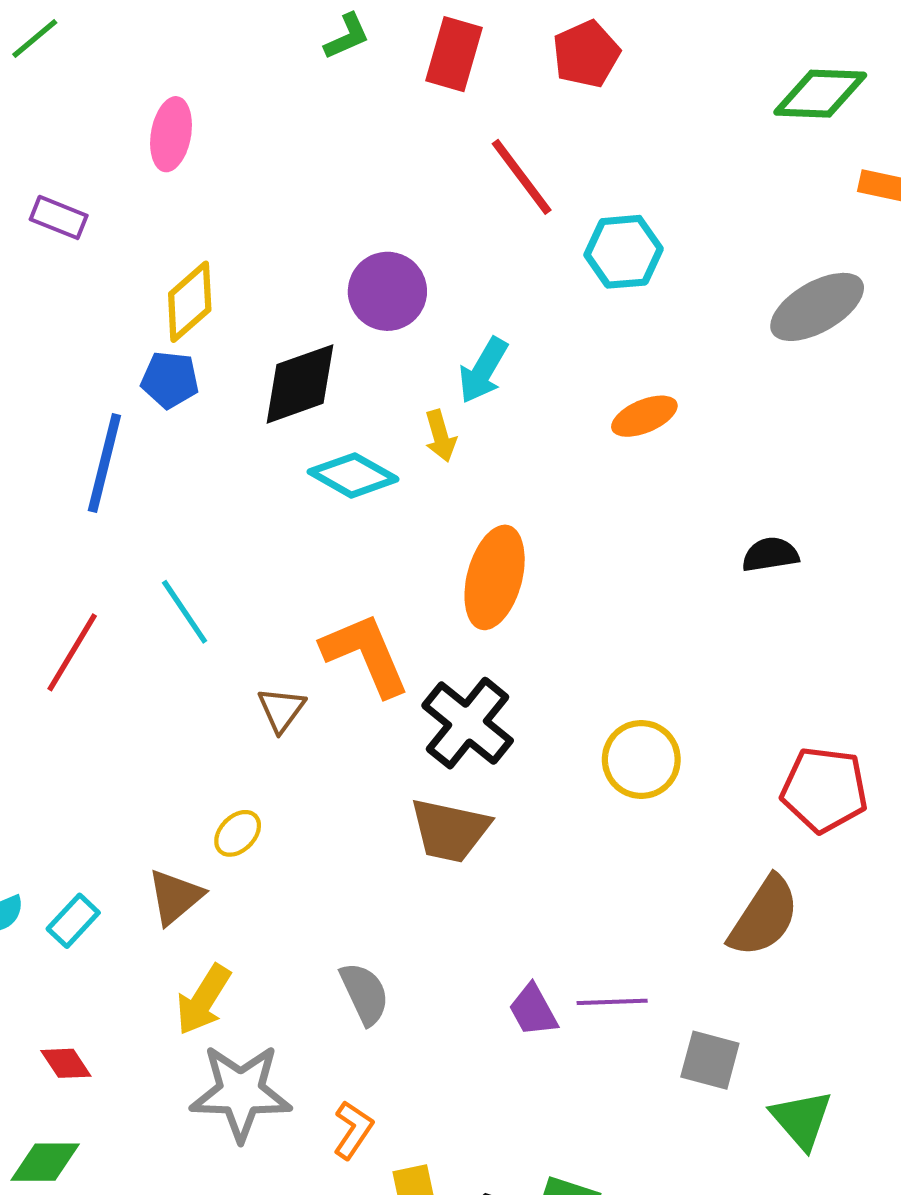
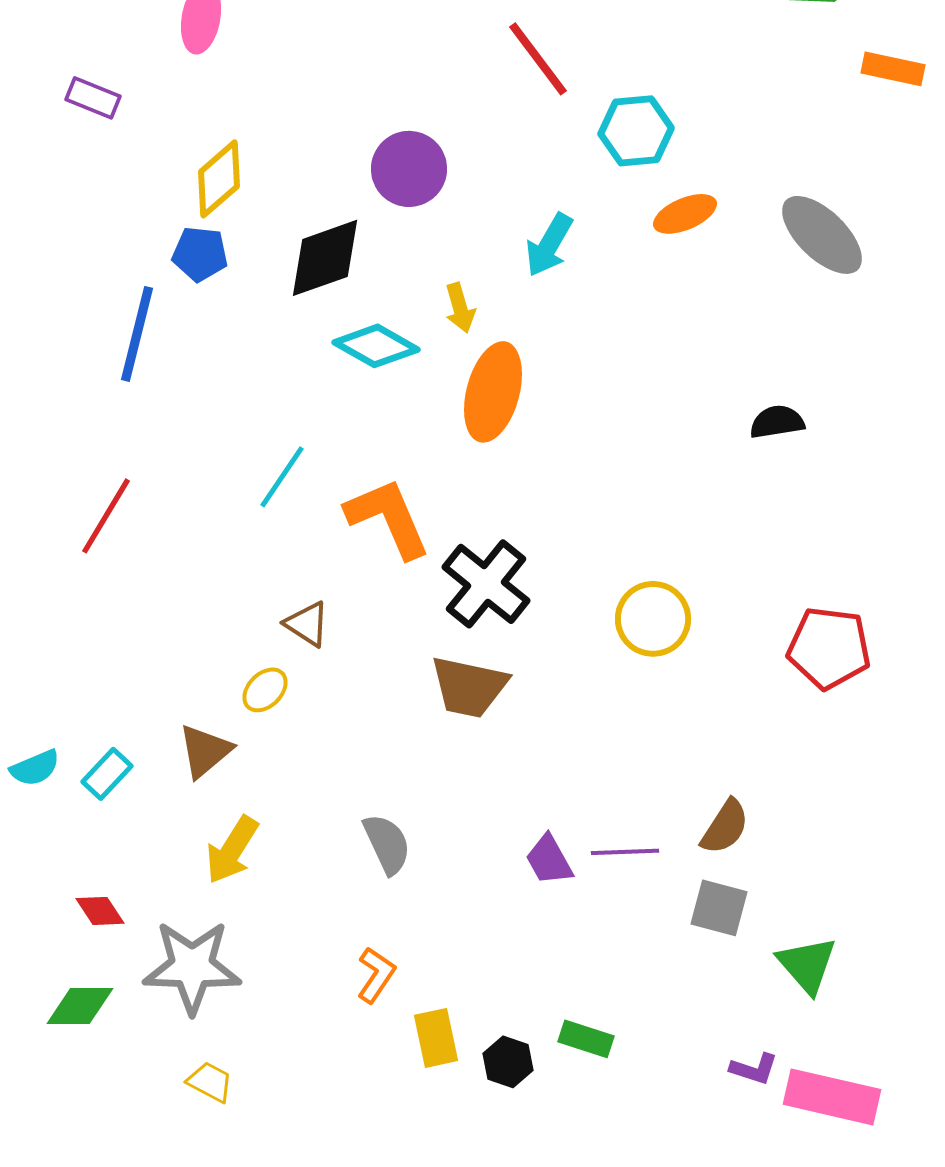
gray ellipse: (817, 307) -> (822, 235), moved, turned 74
cyan arrow: (483, 370) -> (549, 245), moved
orange ellipse: (644, 416) -> (685, 214), moved
orange ellipse: (495, 577) -> (493, 392), moved
cyan line: (185, 612) -> (282, 477), moved, turned 68
brown triangle: (281, 710) -> (307, 624), moved, turned -33
brown semicircle: (764, 917) -> (725, 827), moved, size x0.7
gray star: (241, 1092) -> (192, 967), moved

